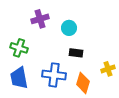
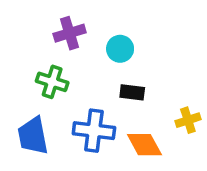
green cross: (19, 48) -> (52, 82), moved
orange diamond: (83, 83) -> (144, 145), turned -45

